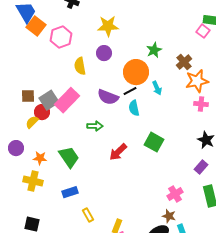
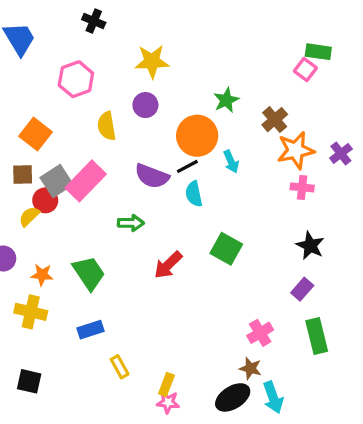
orange square: (36, 26) -> (36, 134), moved

